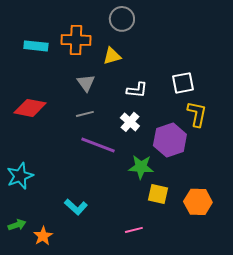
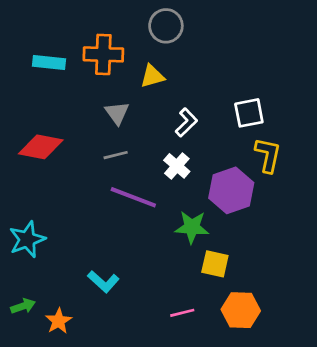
white L-shape: (137, 90) -> (186, 122), turned -50
orange hexagon: (198, 202) -> (241, 310), moved

